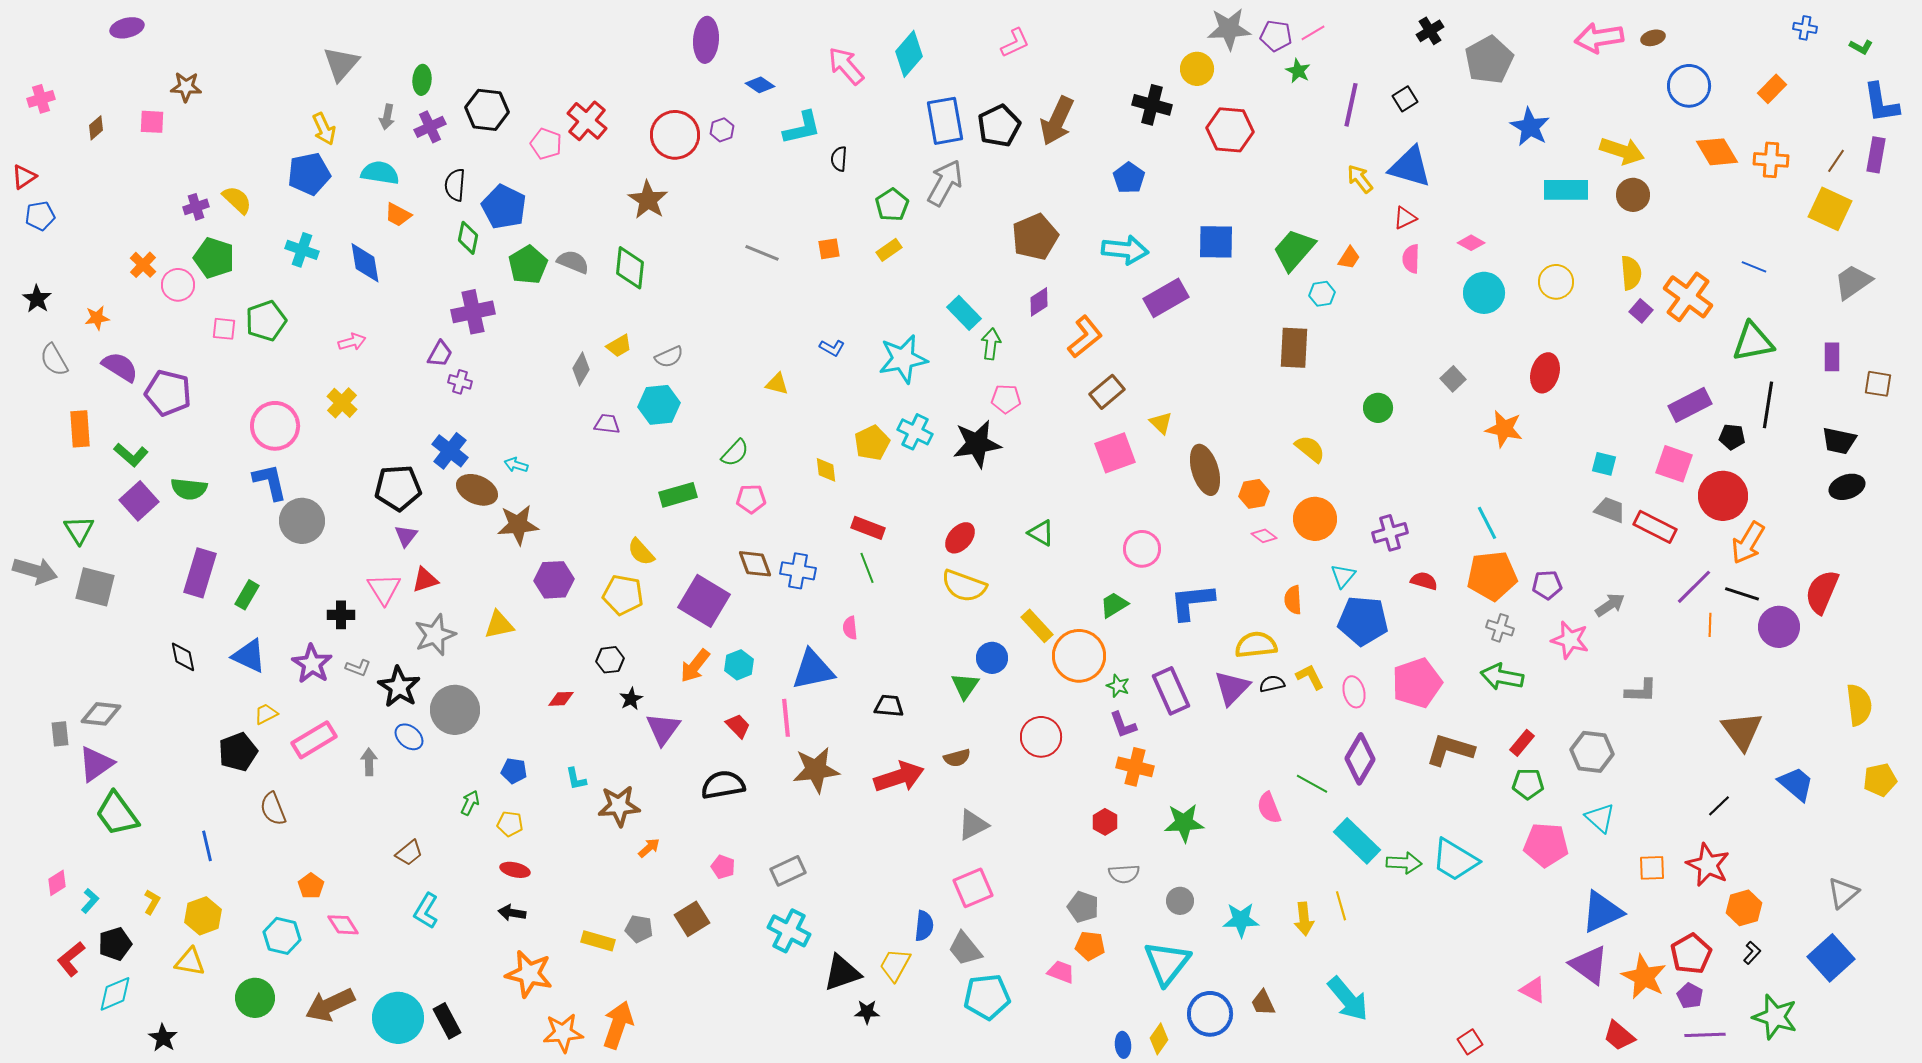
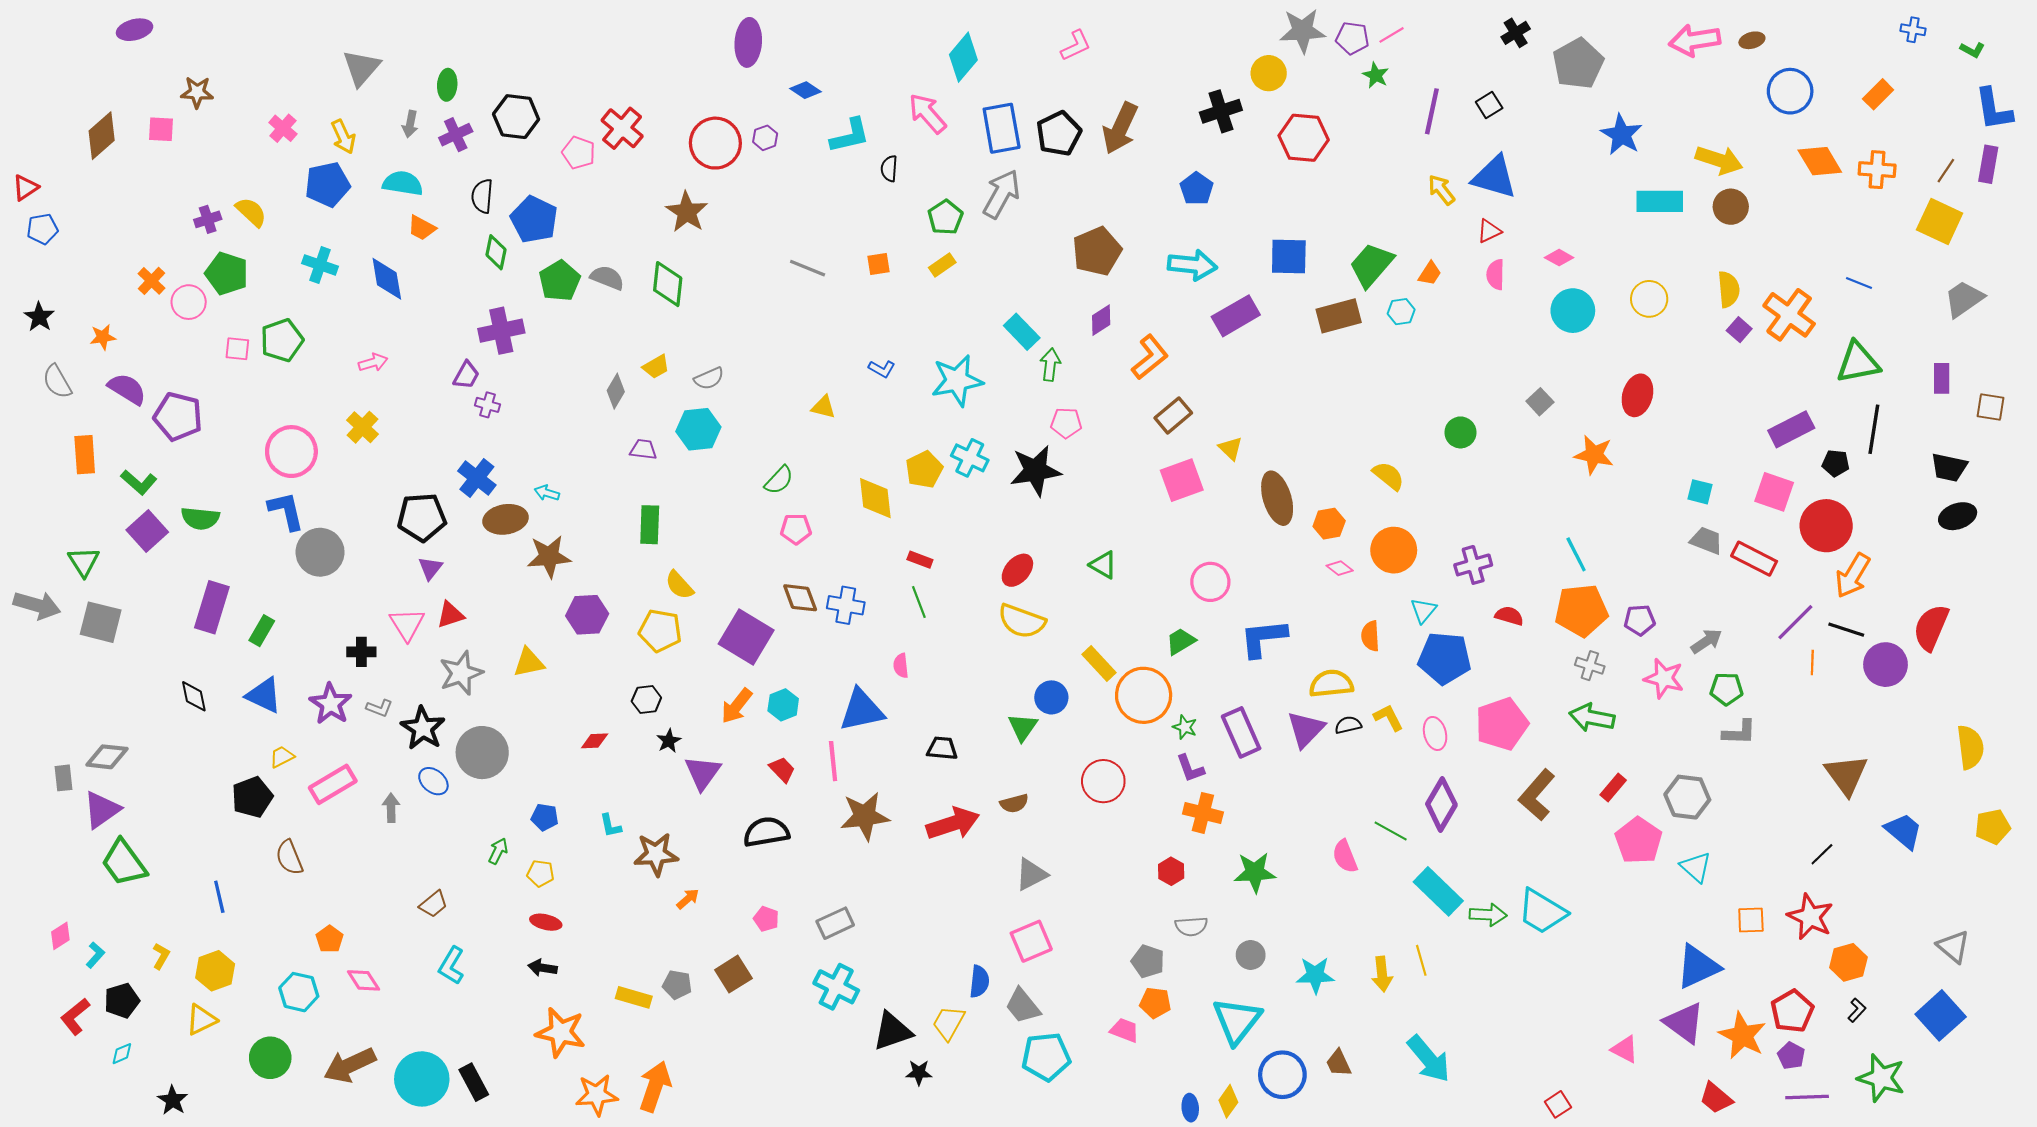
pink arrow: (846, 66) -> (927, 113), moved
pink cross: (41, 99) -> (283, 128), moved, turned -32
black cross: (1152, 105) -> (1221, 111), turned -33
brown diamond: (96, 128) -> (102, 136), size x1.8
brown rectangle: (1294, 348) -> (1339, 316), moved, turned 72
yellow diamond: (826, 470) -> (875, 498), size x1.6
brown ellipse: (477, 490) -> (506, 519), turned -33
green rectangle: (678, 495) -> (650, 525), moved, turned -72
red rectangle: (868, 528) -> (920, 560), size x0.7
brown L-shape: (1450, 750) -> (1537, 795), turned -66
green pentagon: (1528, 784) -> (1727, 689), moved
pink pentagon: (1546, 845) -> (1639, 841), moved, turned 30
gray triangle: (1843, 893) -> (1953, 946), turned -40
yellow triangle: (190, 962) -> (201, 1020), turned -36
cyan diamond: (115, 994) -> (122, 1054), size x0.6

